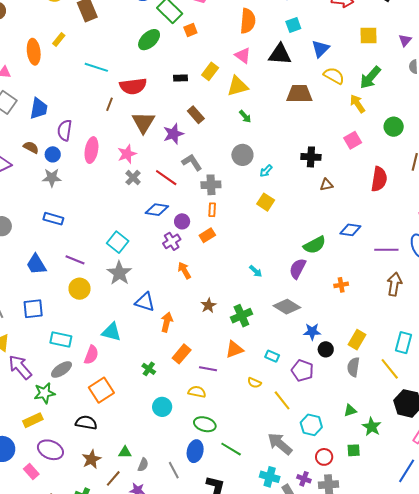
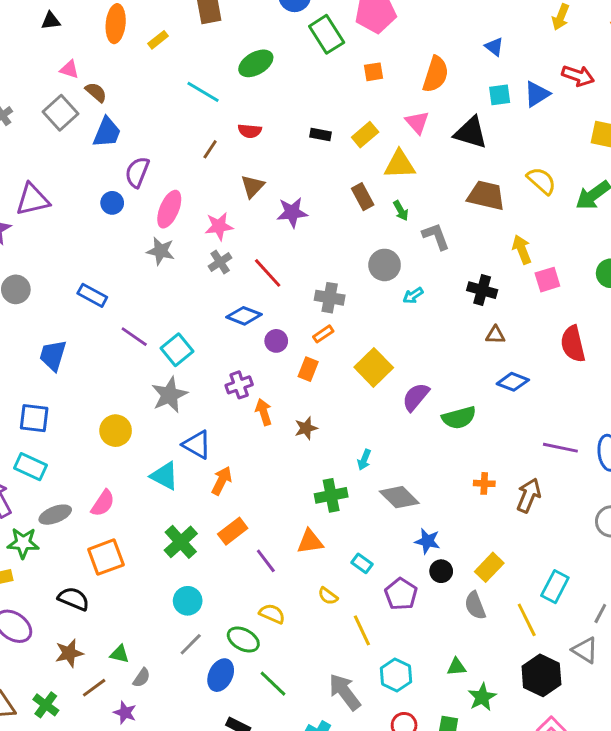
orange square: (190, 30) -> (374, 72), moved
green ellipse: (149, 40) -> (256, 63), moved
blue triangle: (321, 49) -> (537, 94), moved
orange ellipse: (34, 52) -> (116, 24), moved
red semicircle: (133, 86) -> (250, 131), size x0.6
yellow arrow: (357, 104) -> (522, 249), moved
brown rectangle: (196, 115) -> (363, 197), moved
brown triangle: (143, 122) -> (253, 186), size x0.7
brown semicircle: (31, 147) -> (96, 92), moved
gray L-shape: (192, 162) -> (436, 236), moved
gray star: (52, 178) -> (161, 251), moved
red semicircle: (379, 179) -> (573, 344), turned 145
yellow square: (266, 202) -> (374, 367), moved, size x1.4
orange rectangle: (212, 210) -> (323, 334), turned 40
blue diamond: (350, 230) -> (513, 382), moved
orange rectangle: (207, 235) -> (308, 369), turned -49
purple cross: (172, 241) -> (239, 385), moved
purple line: (75, 260) -> (134, 337), moved
blue trapezoid: (36, 264) -> (53, 355), turned 35
purple semicircle: (298, 269) -> (416, 397), moved
cyan arrow: (256, 271) -> (364, 460), moved, turned 56
brown arrow: (394, 284) -> (529, 495), moved
yellow circle: (80, 289) -> (116, 431), moved
brown star: (208, 305) -> (306, 428), moved
cyan triangle: (111, 332) -> (164, 476), moved
cyan rectangle: (61, 339) -> (30, 467), moved
gray semicircle: (353, 367) -> (475, 605), turned -42
green cross: (149, 369) -> (181, 542), size x1.6
purple line: (208, 369) -> (266, 561), turned 30
yellow semicircle: (197, 392) -> (272, 614), moved
gray line: (174, 470) -> (191, 644), moved, turned 60

